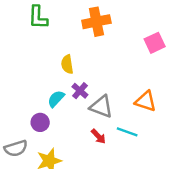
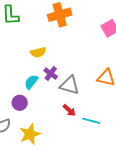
yellow semicircle: (67, 64) -> (38, 52), turned -91
cyan line: (127, 132) -> (91, 121), moved

